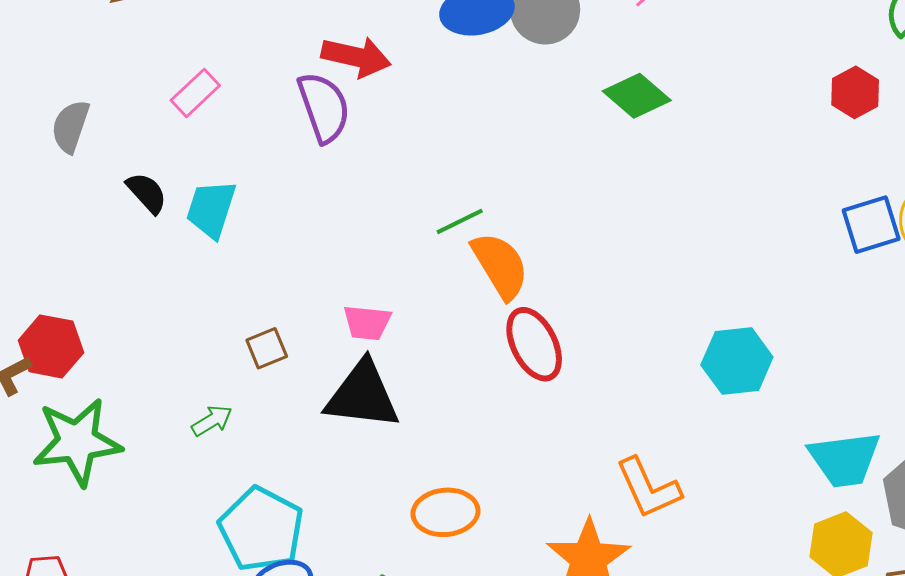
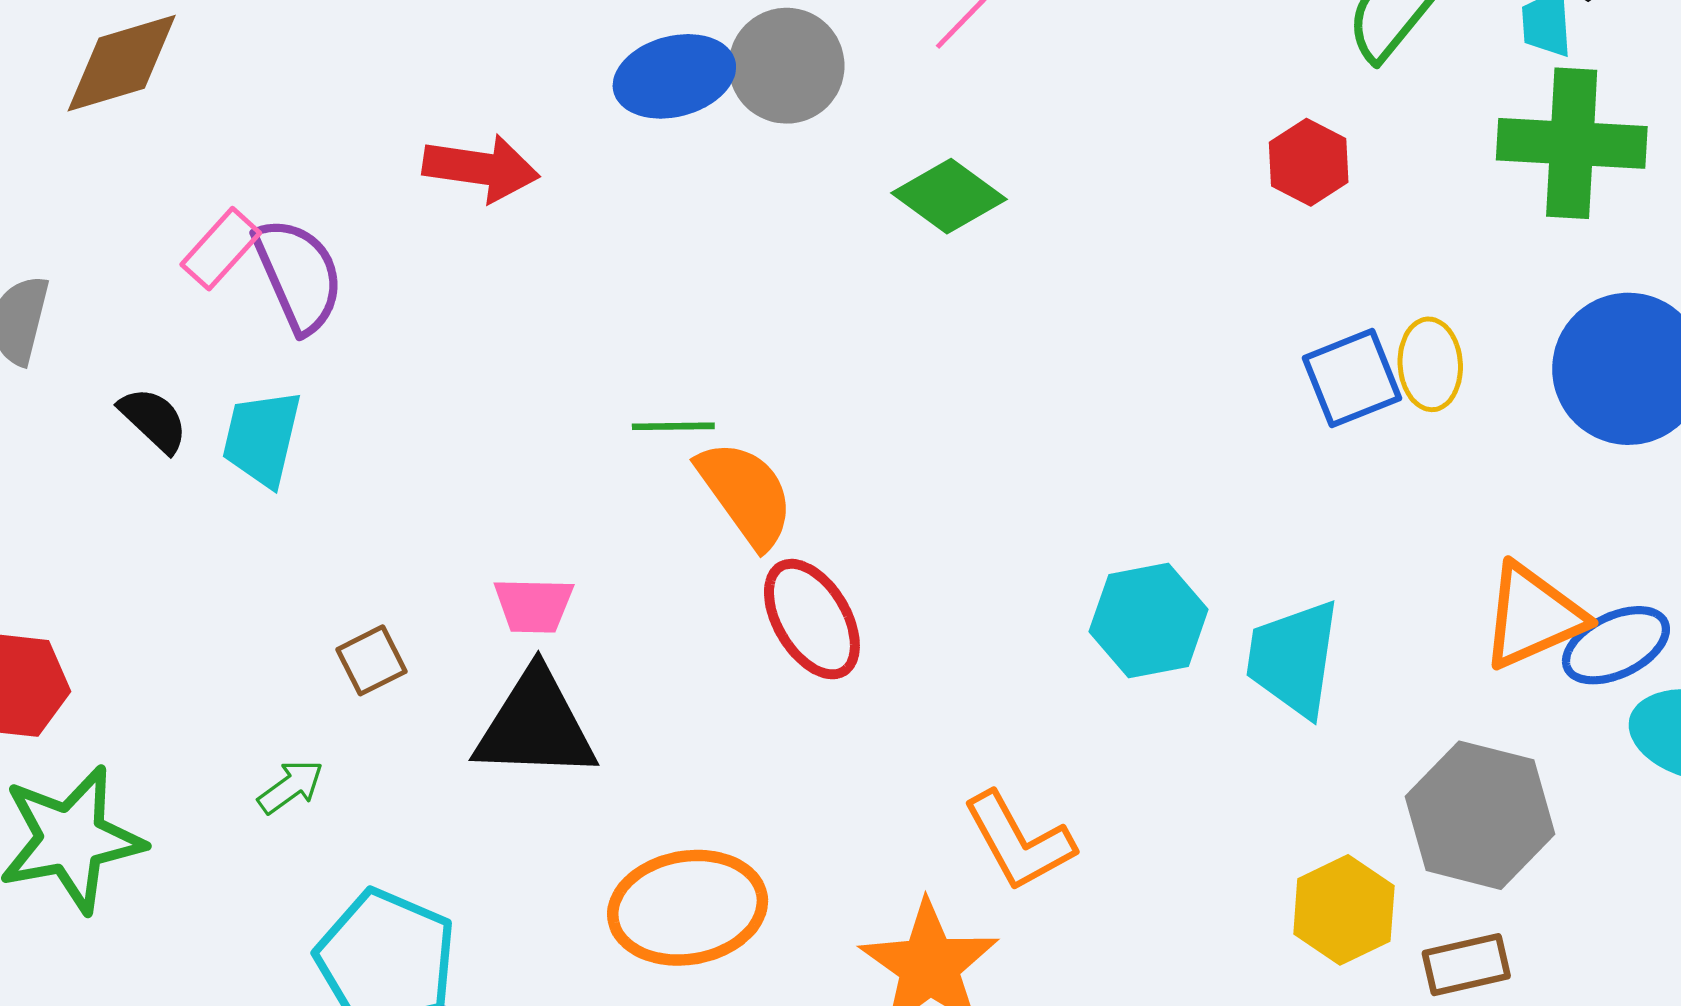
purple semicircle: (324, 107) -> (298, 275), moved
green line: (460, 221) -> (673, 426), turned 30
cyan trapezoid: (845, 459) -> (1293, 658), moved, turned 110
orange ellipse: (445, 512) -> (688, 908), size x1.4

